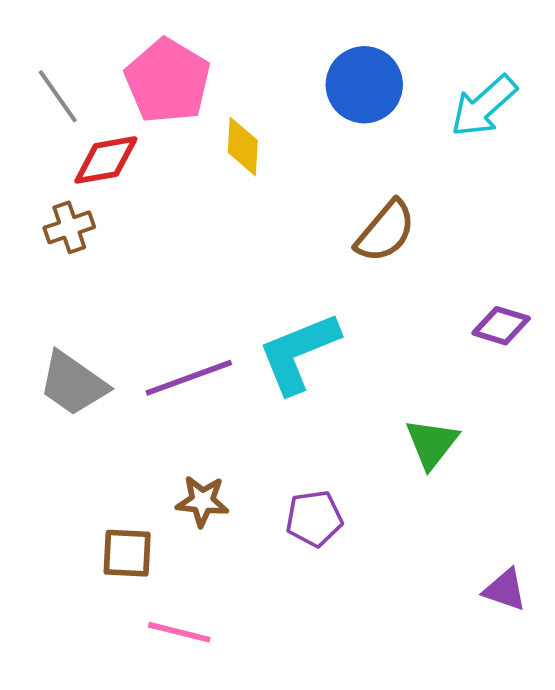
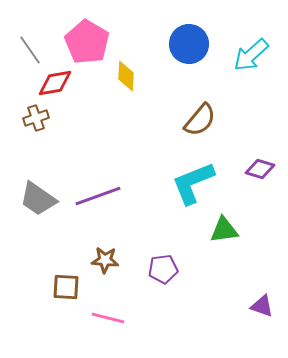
cyan L-shape: (299, 353) -> (193, 183), moved
green triangle: (432, 443) -> (224, 230), turned 44
pink line: (179, 632) -> (108, 318), moved

